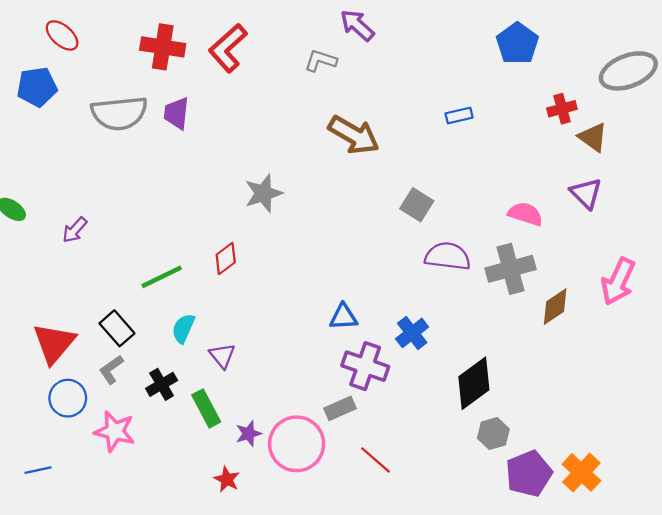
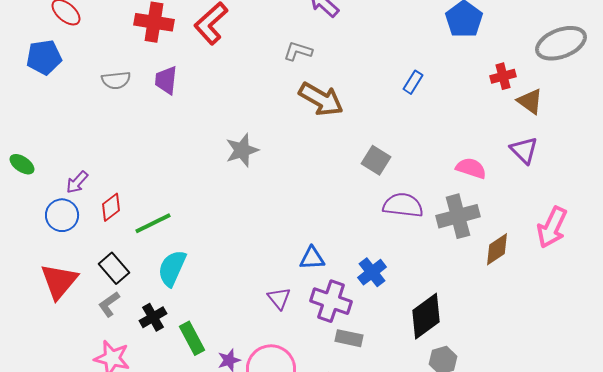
gray L-shape: (321, 61) -> (298, 51), moved
gray semicircle: (119, 113) -> (116, 80), size x0.6
blue rectangle: (459, 116) -> (413, 82), turned -45
red diamond: (226, 259) -> (111, 207), moved
cyan semicircle: (183, 328) -> (172, 268), size x1.4
purple triangle: (222, 356) -> (279, 298), moved
blue circle: (68, 398) -> (62, 215), moved
gray rectangle: (340, 408) -> (349, 338), moved, turned 36

